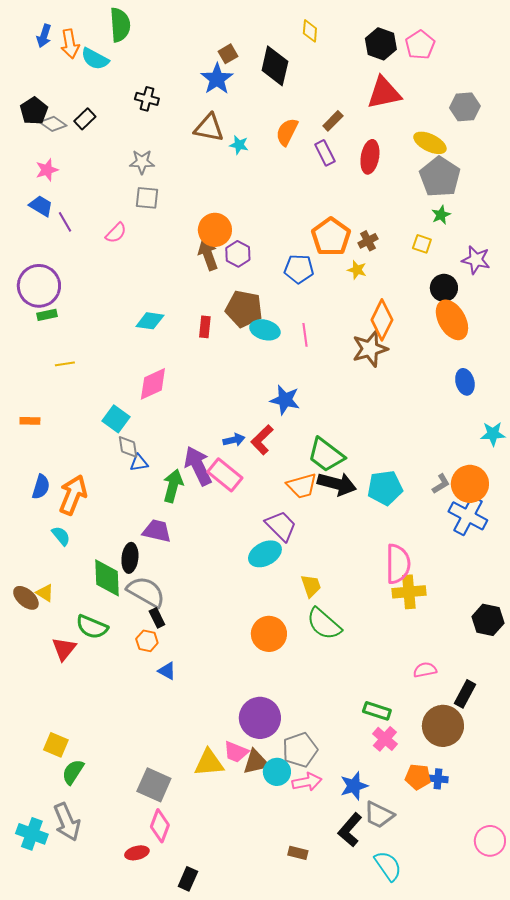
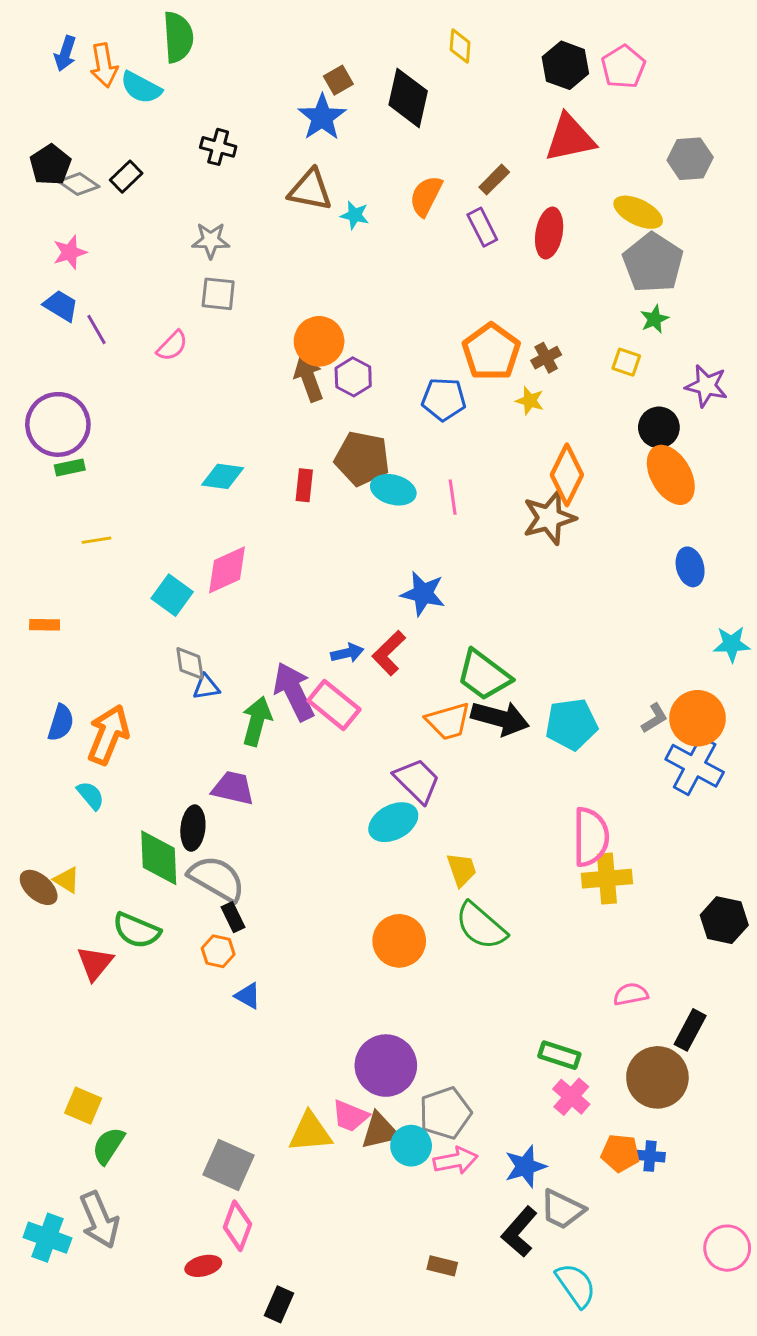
cyan square: (116, 419) -> (172, 595), moved

